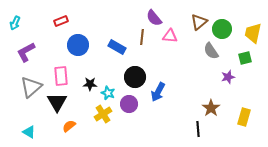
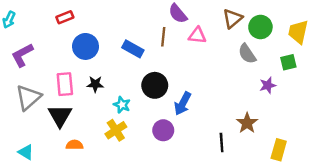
black star: (90, 84) -> (95, 84), moved
purple circle: (129, 104) -> (163, 130), moved
yellow rectangle: (244, 117) -> (279, 150), moved
orange semicircle: (69, 126) -> (75, 145), turned 40
black line: (198, 129) -> (222, 142), moved

